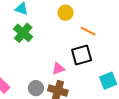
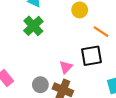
pink triangle: (58, 69) -> (66, 67), turned -32

